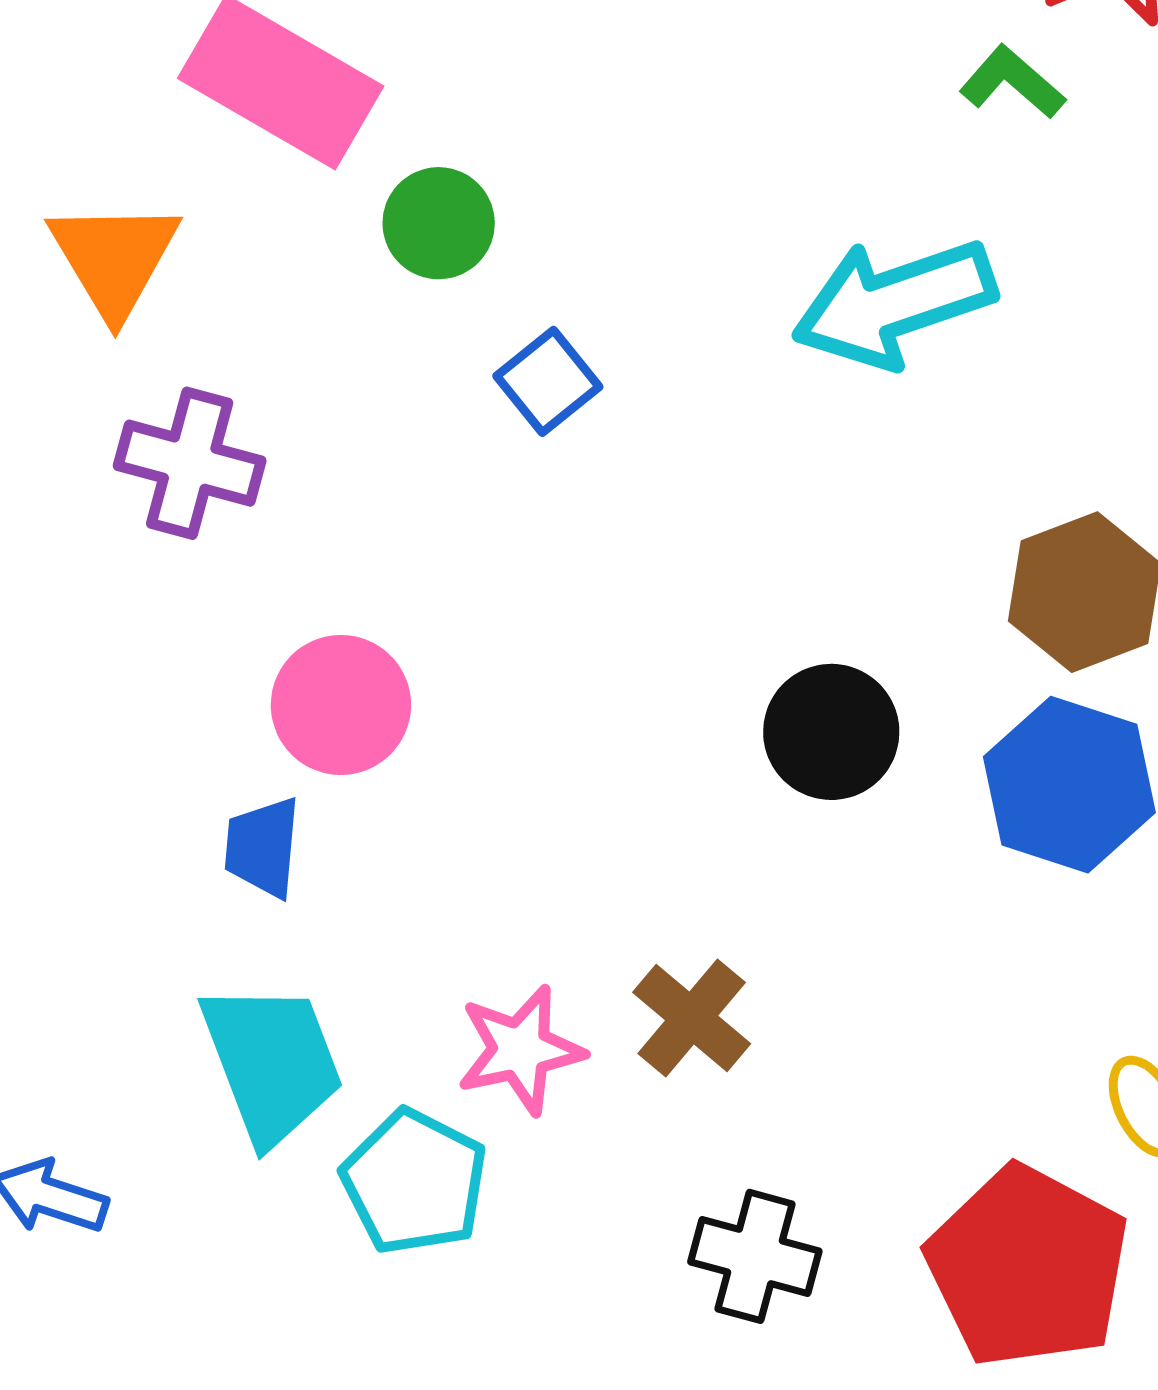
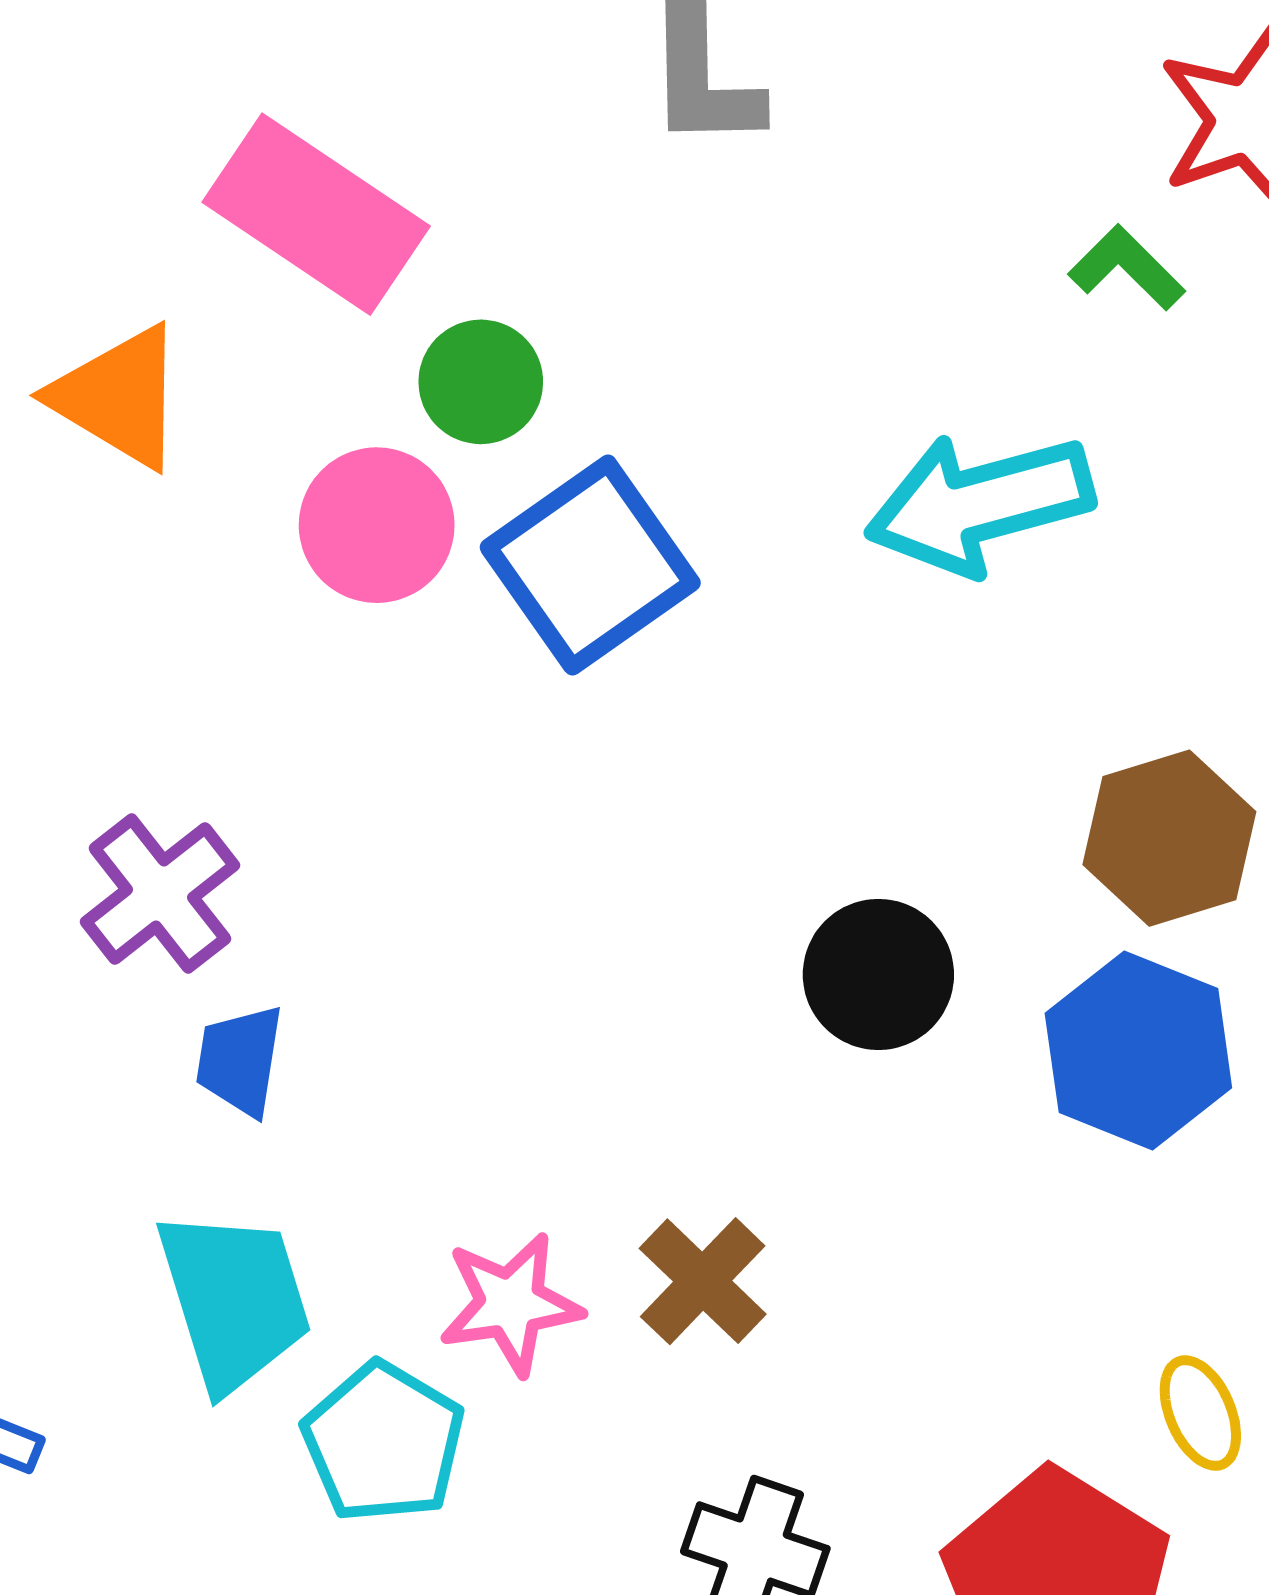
orange triangle: (114, 258) -> (119, 397), turned -32
blue square: (548, 381) -> (590, 565), size x1.8
purple cross: (190, 463) -> (160, 894), moved, turned 33
pink circle: (341, 705) -> (377, 525), moved

